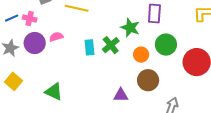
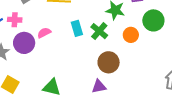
cyan rectangle: (89, 47) -> (77, 28), moved
brown circle: (148, 80) -> (109, 62), moved
purple triangle: (121, 95) -> (99, 86), moved

